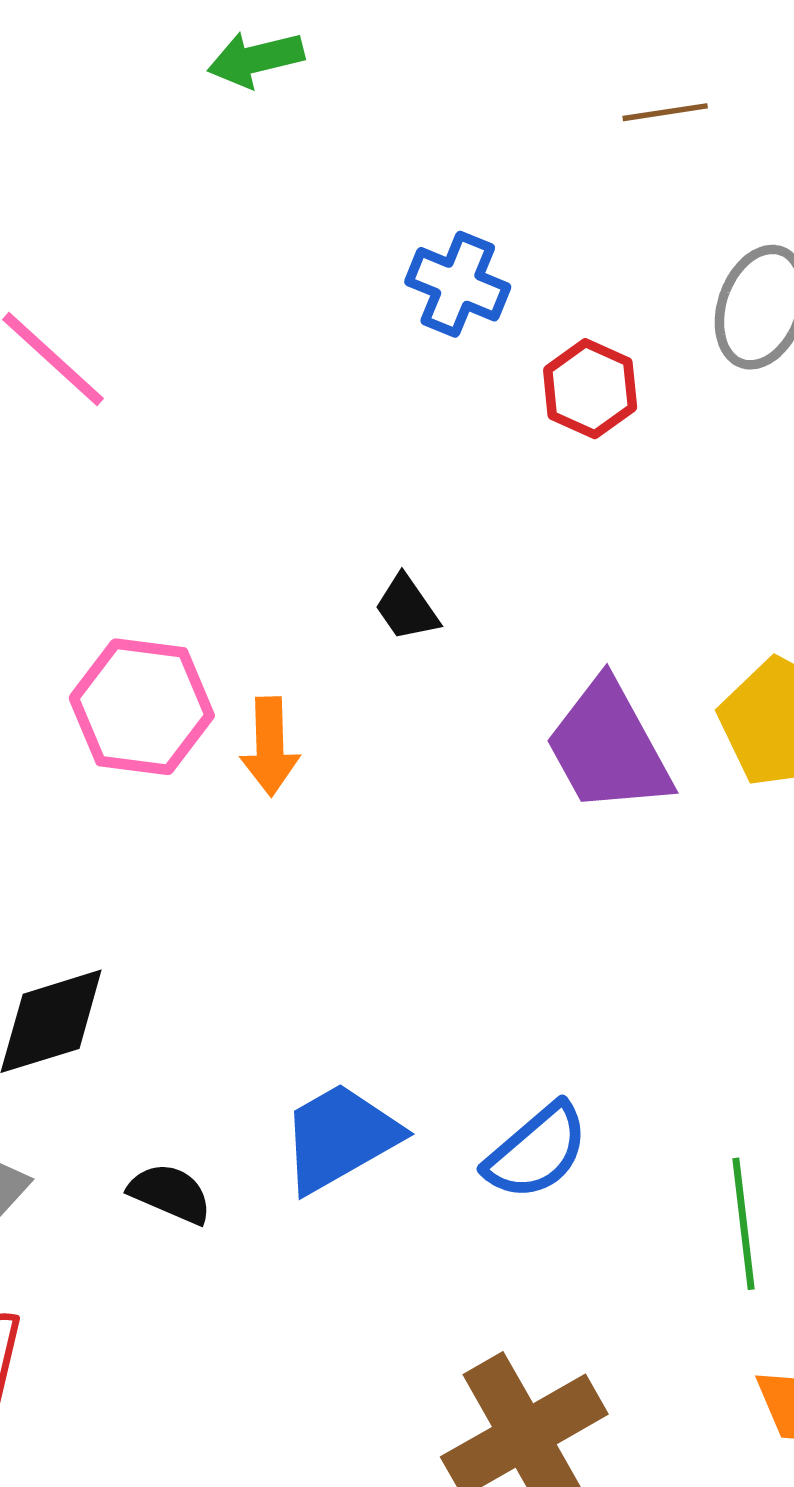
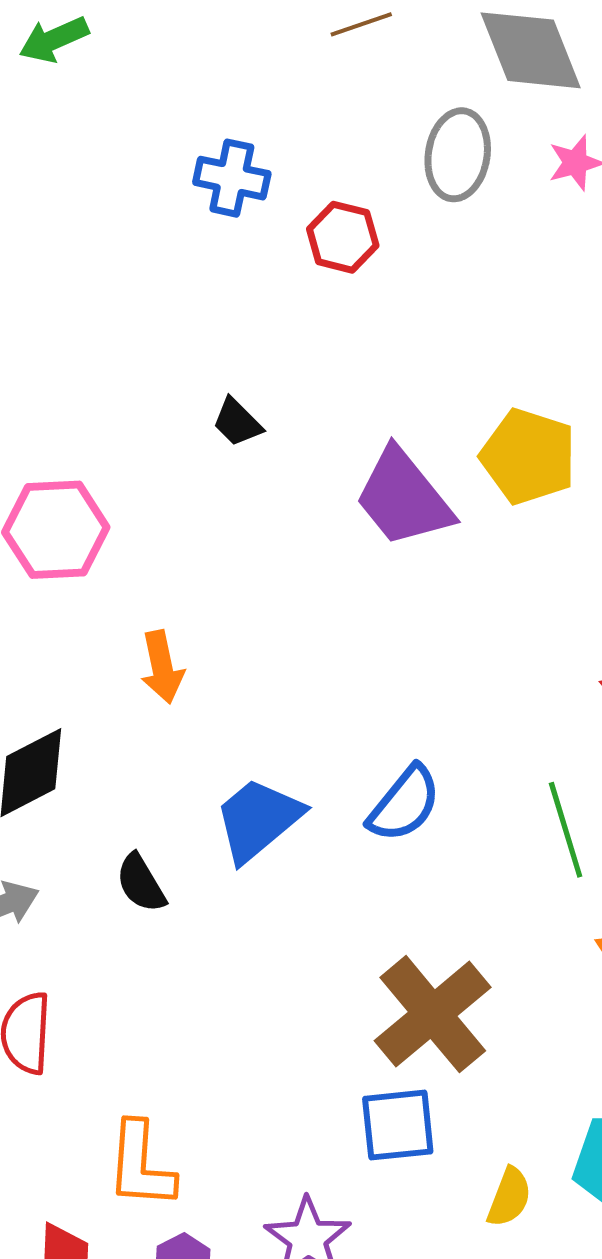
orange arrow: (270, 746) -> (162, 667), moved
black semicircle: (170, 1193) -> (141, 883), turned -134

